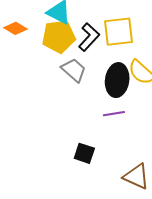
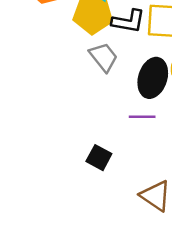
black L-shape: (89, 37) -> (128, 21), turned 48

